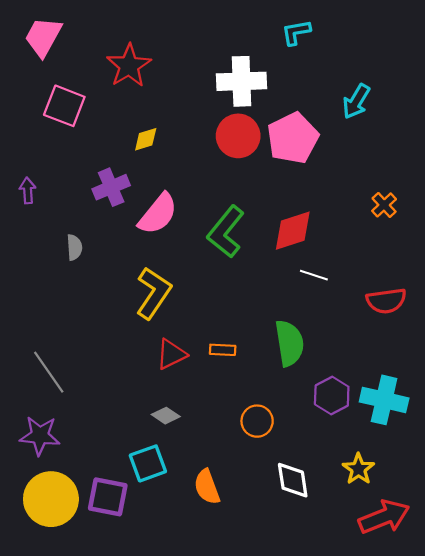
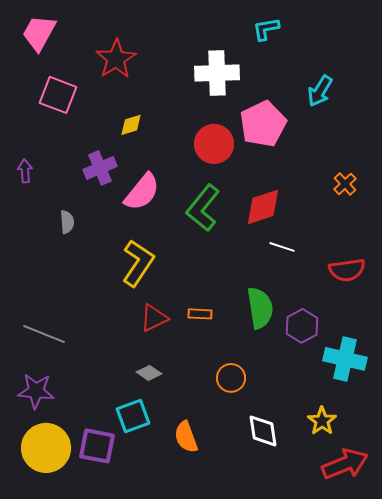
red circle: (238, 136) -> (214, 144), moved
gray line: (49, 372) -> (44, 334), turned -33
purple hexagon: (332, 395) -> (302, 326), moved

